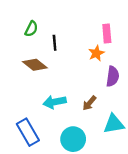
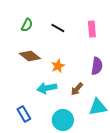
black line: (55, 43) -> (58, 28), moved, turned -56
orange star: (96, 53) -> (58, 66), moved
blue rectangle: (28, 132) -> (24, 114), size x0.7

